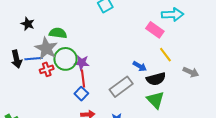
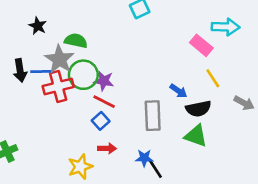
red cross: (47, 69) -> (58, 86), size x1.6
red line: (83, 79) -> (104, 102), turned -60
gray rectangle: (121, 87) -> (153, 116), turned -60
green triangle: (155, 100) -> (196, 136), turned -30

